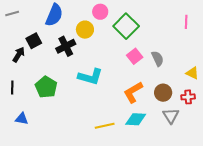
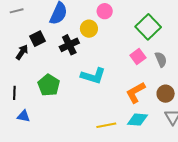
green square: (126, 26) -> (148, 27), moved
black line: (12, 88) -> (14, 93), moved

